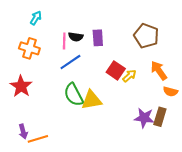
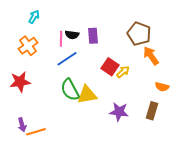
orange cross: (29, 48) -> (28, 46), turned 36
orange arrow: (159, 70) -> (151, 56), moved
red star: (21, 86) -> (20, 82), turned 30
purple star: (144, 118) -> (119, 112), moved

